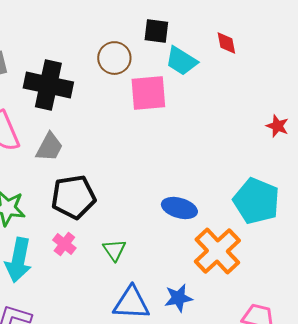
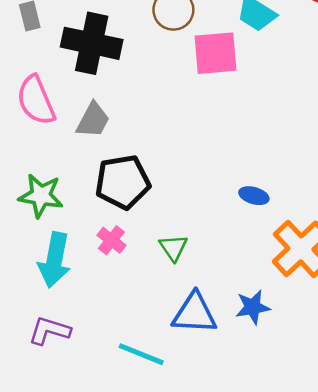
blue ellipse: (179, 208) -> (254, 196), size x0.7

